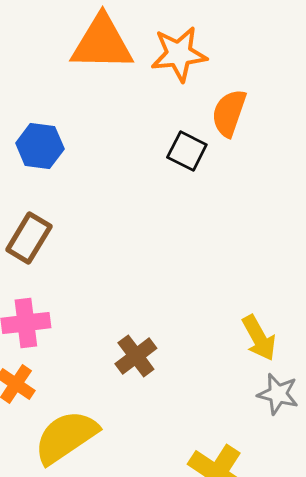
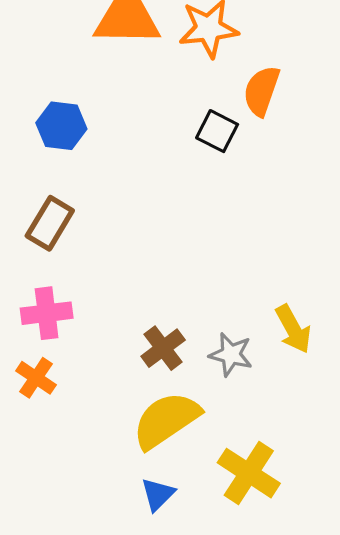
gray star: (278, 394) -> (231, 354), moved
yellow semicircle: (66, 437) -> (166, 420), moved

